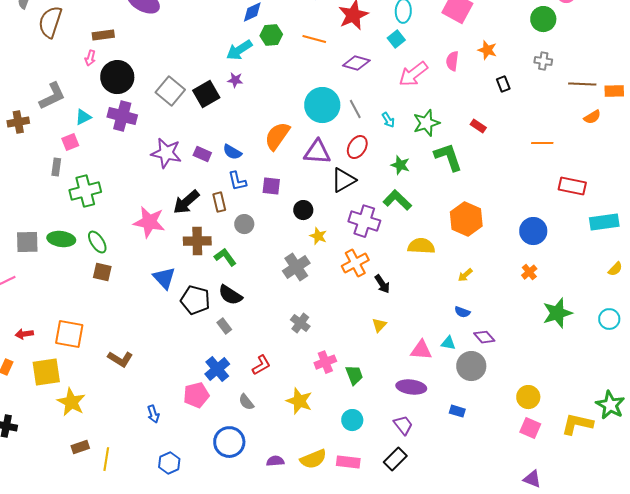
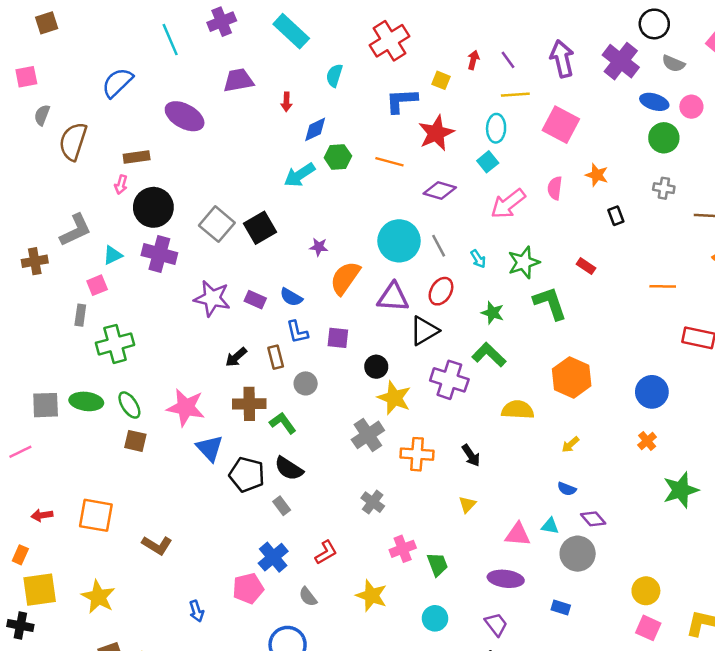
purple star: (235, 80) -> (319, 247), moved
black arrow: (186, 202) -> (236, 357), size x0.7
pink star: (149, 222) -> (186, 407), moved
yellow star: (318, 236) -> (394, 398), size x1.6
orange cross: (355, 263) -> (417, 454), moved, turned 32
yellow square: (46, 372) -> (40, 590), moved

